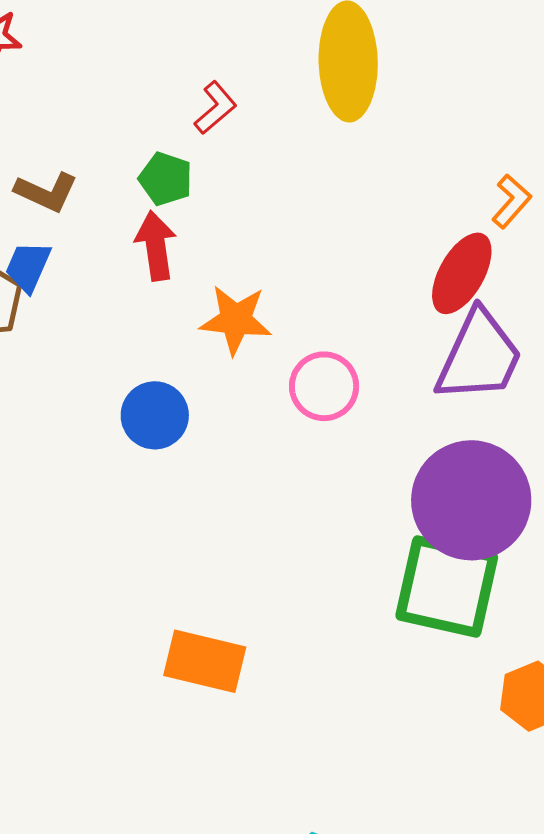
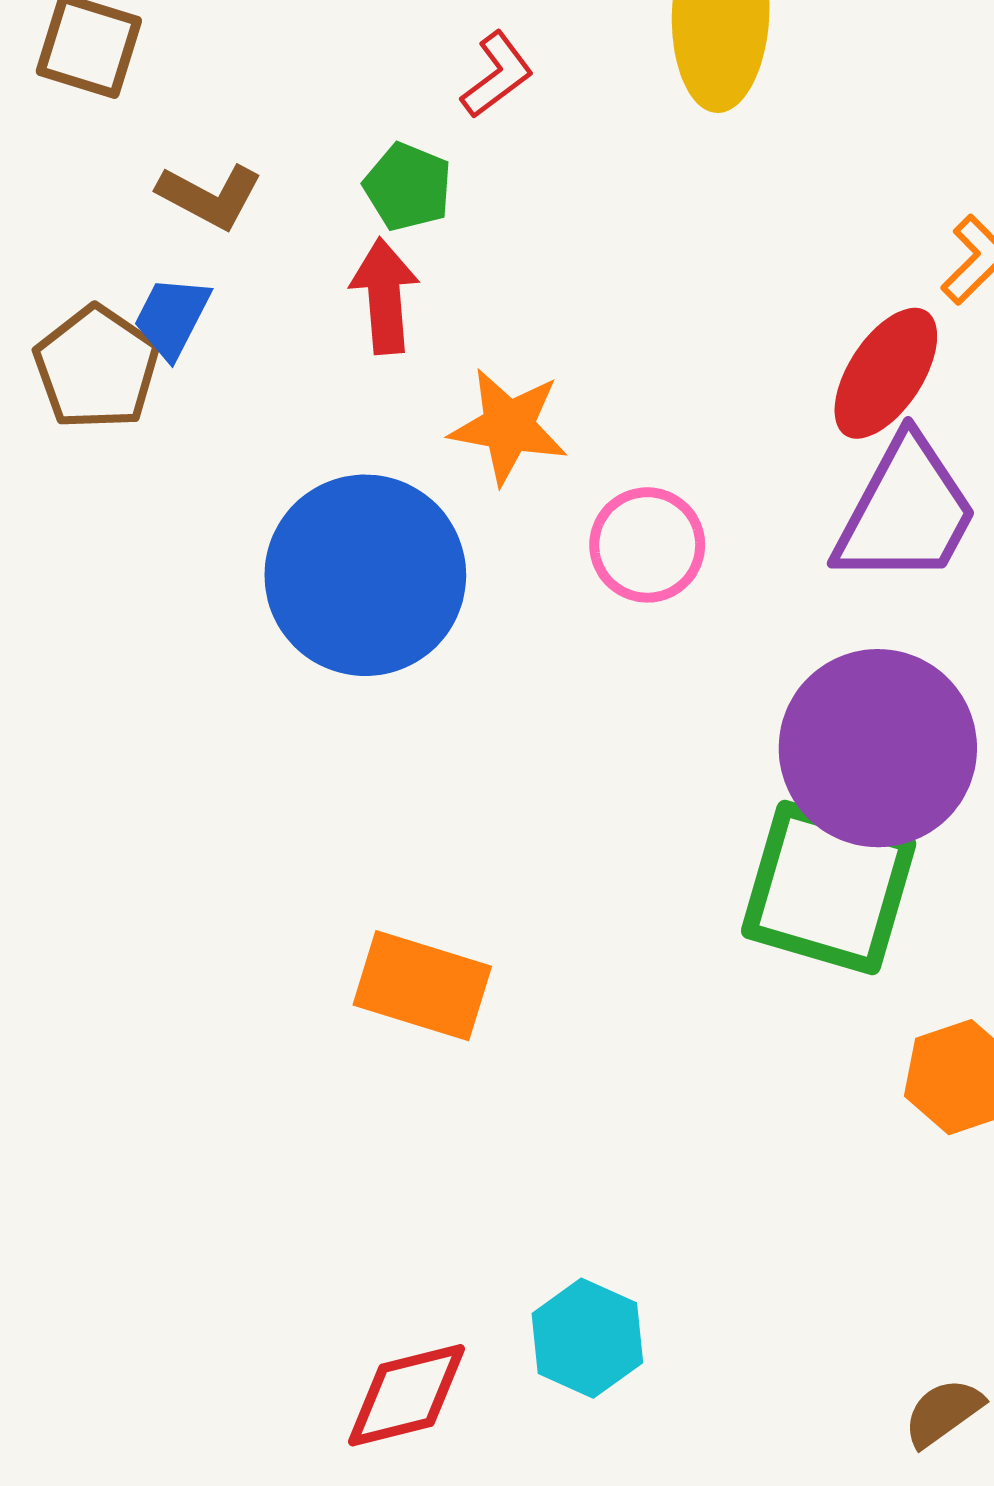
blue circle: (155, 415) -> (365, 575), size x1.8

